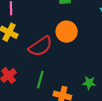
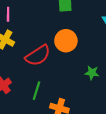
green star: (89, 83) -> (92, 73), moved

